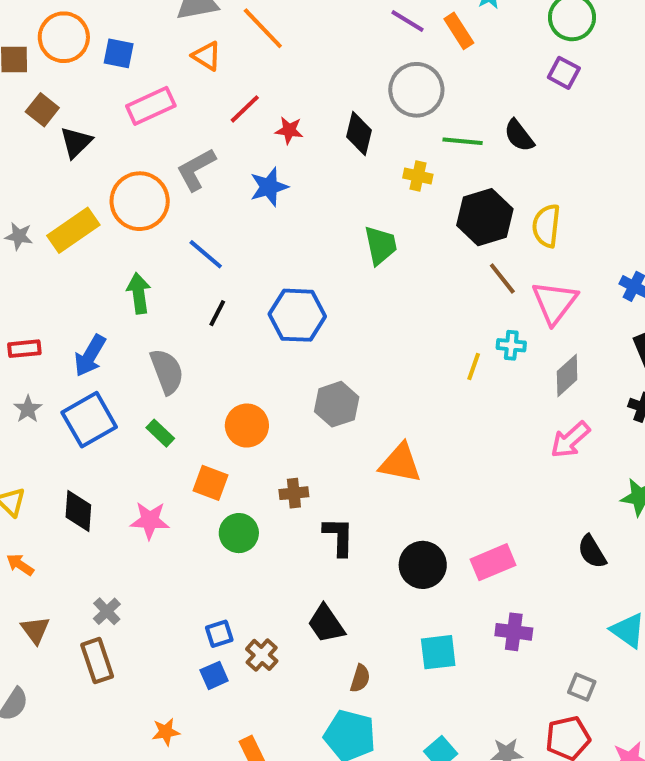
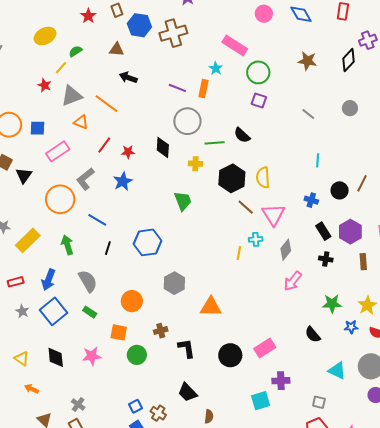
orange rectangle: (459, 31) -> (204, 89), turned 54
yellow rectangle: (73, 230) -> (28, 240), moved
cyan square: (438, 652) -> (261, 401), moved

